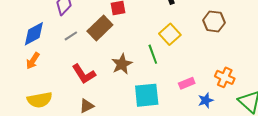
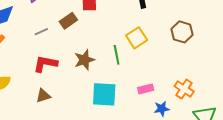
brown rectangle: (100, 28) -> (68, 21), size x0.7
gray line: (71, 36) -> (41, 32), moved
red L-shape: (84, 74) -> (45, 64), turned 125

